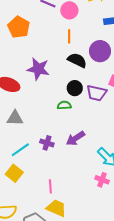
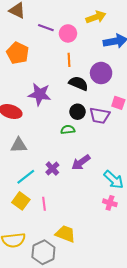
purple cross: (47, 143) -> (52, 169), turned 32
pink line: (50, 186) -> (44, 204), moved

